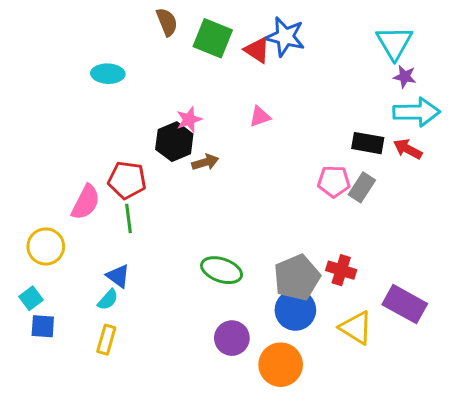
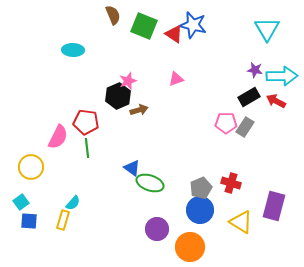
purple star: (405, 77) -> (255, 70), moved
black rectangle: (368, 143) -> (249, 97), turned -40
blue triangle: (118, 276) -> (132, 168), moved
gray pentagon: (297, 277) -> (201, 188), size x0.7
purple rectangle: (405, 304) -> (274, 206), turned 76
yellow rectangle: (106, 340) -> (63, 220), moved

